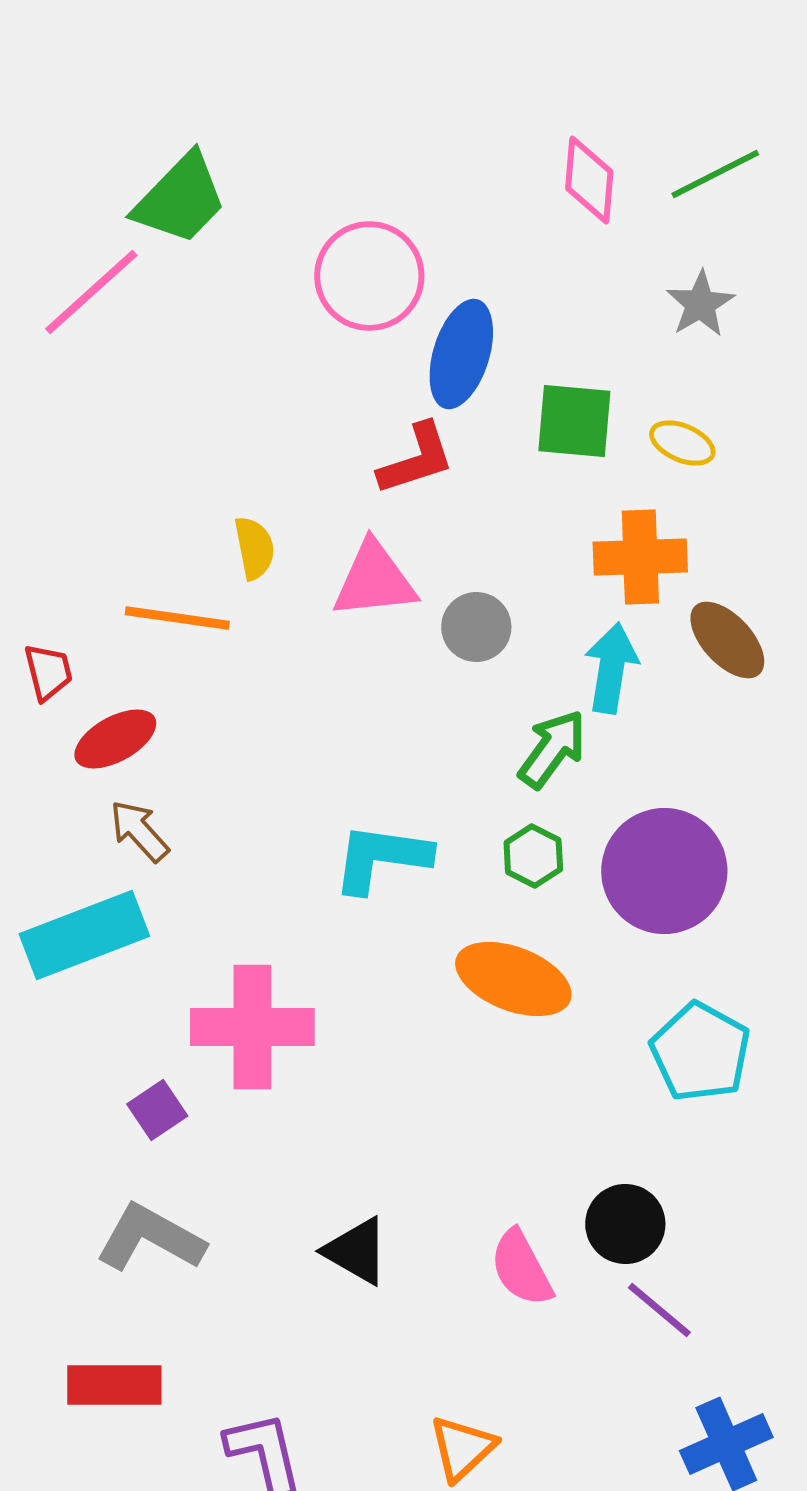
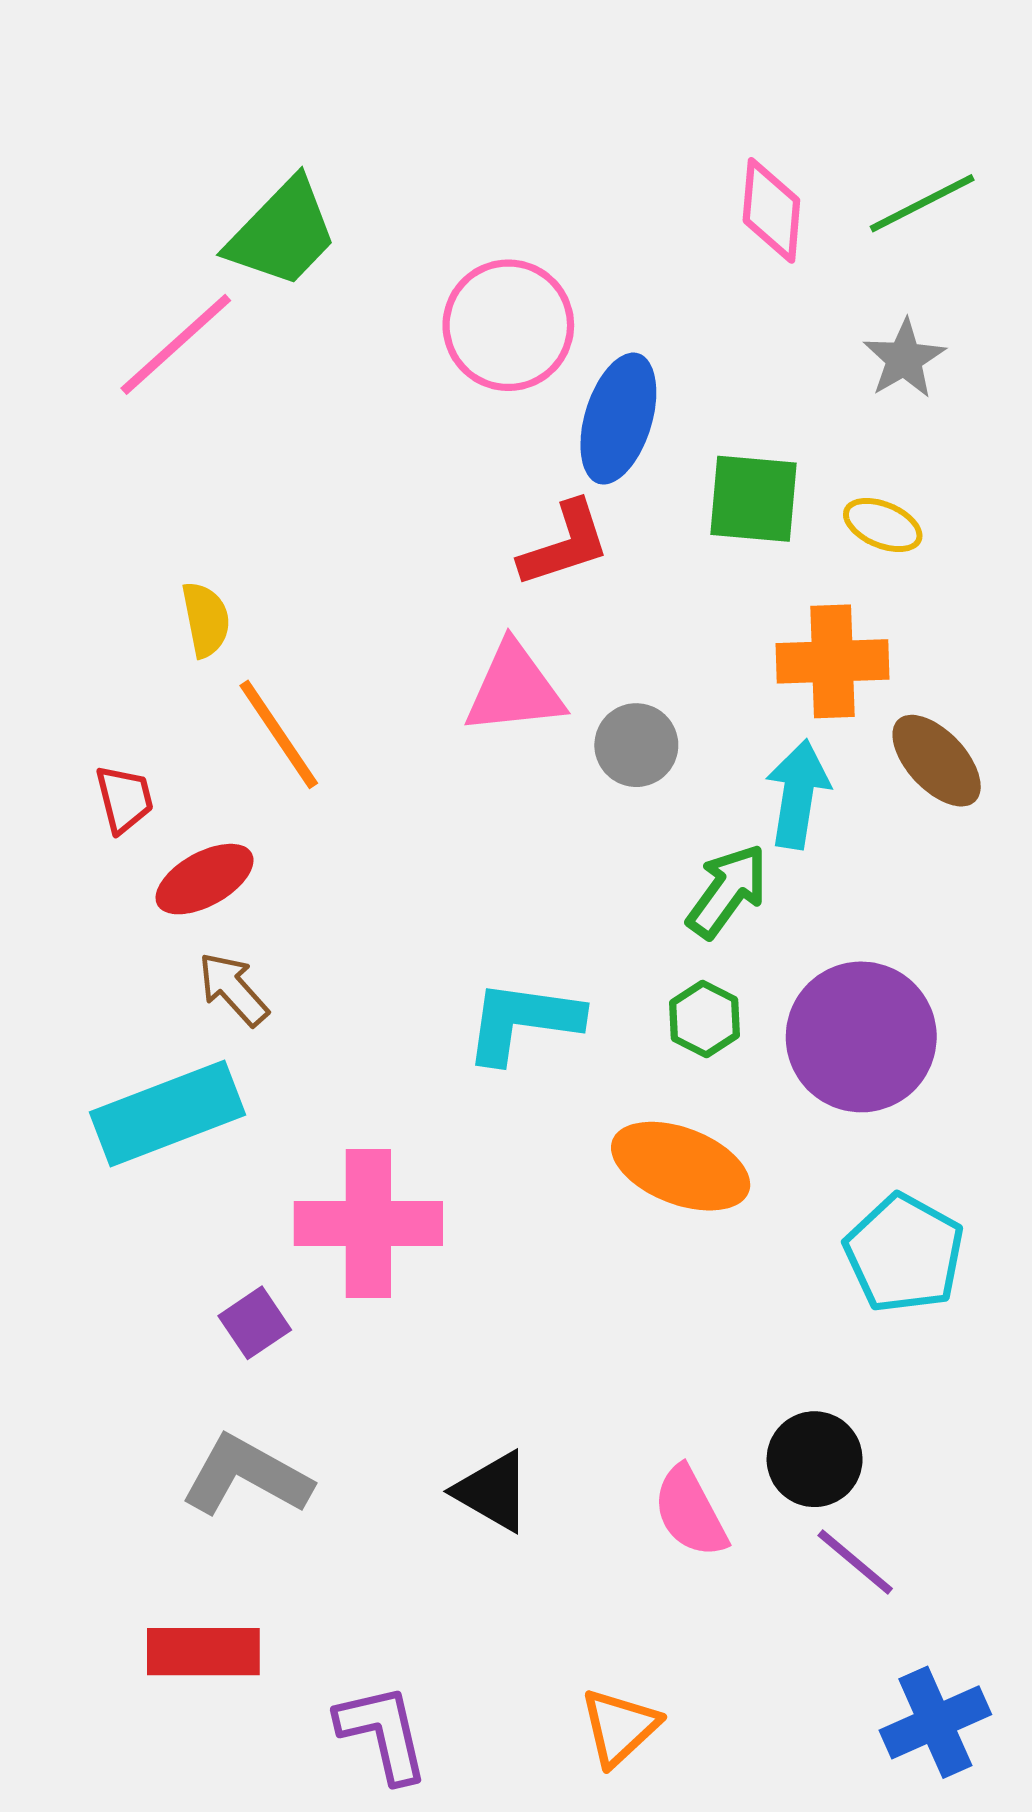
yellow semicircle: (254, 548) -> (206, 619), moved
orange line: (177, 618) -> (279, 734), turned 48

